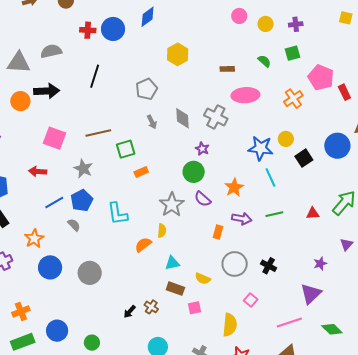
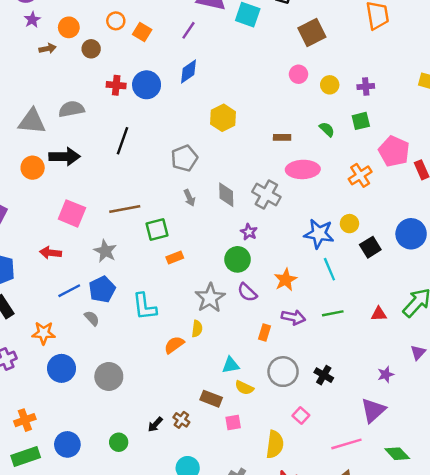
orange star: (34, 238) -> (44, 333), turned 30
cyan triangle: (172, 263) -> (231, 365), moved
green circle: (92, 343) -> (119, 442), moved

